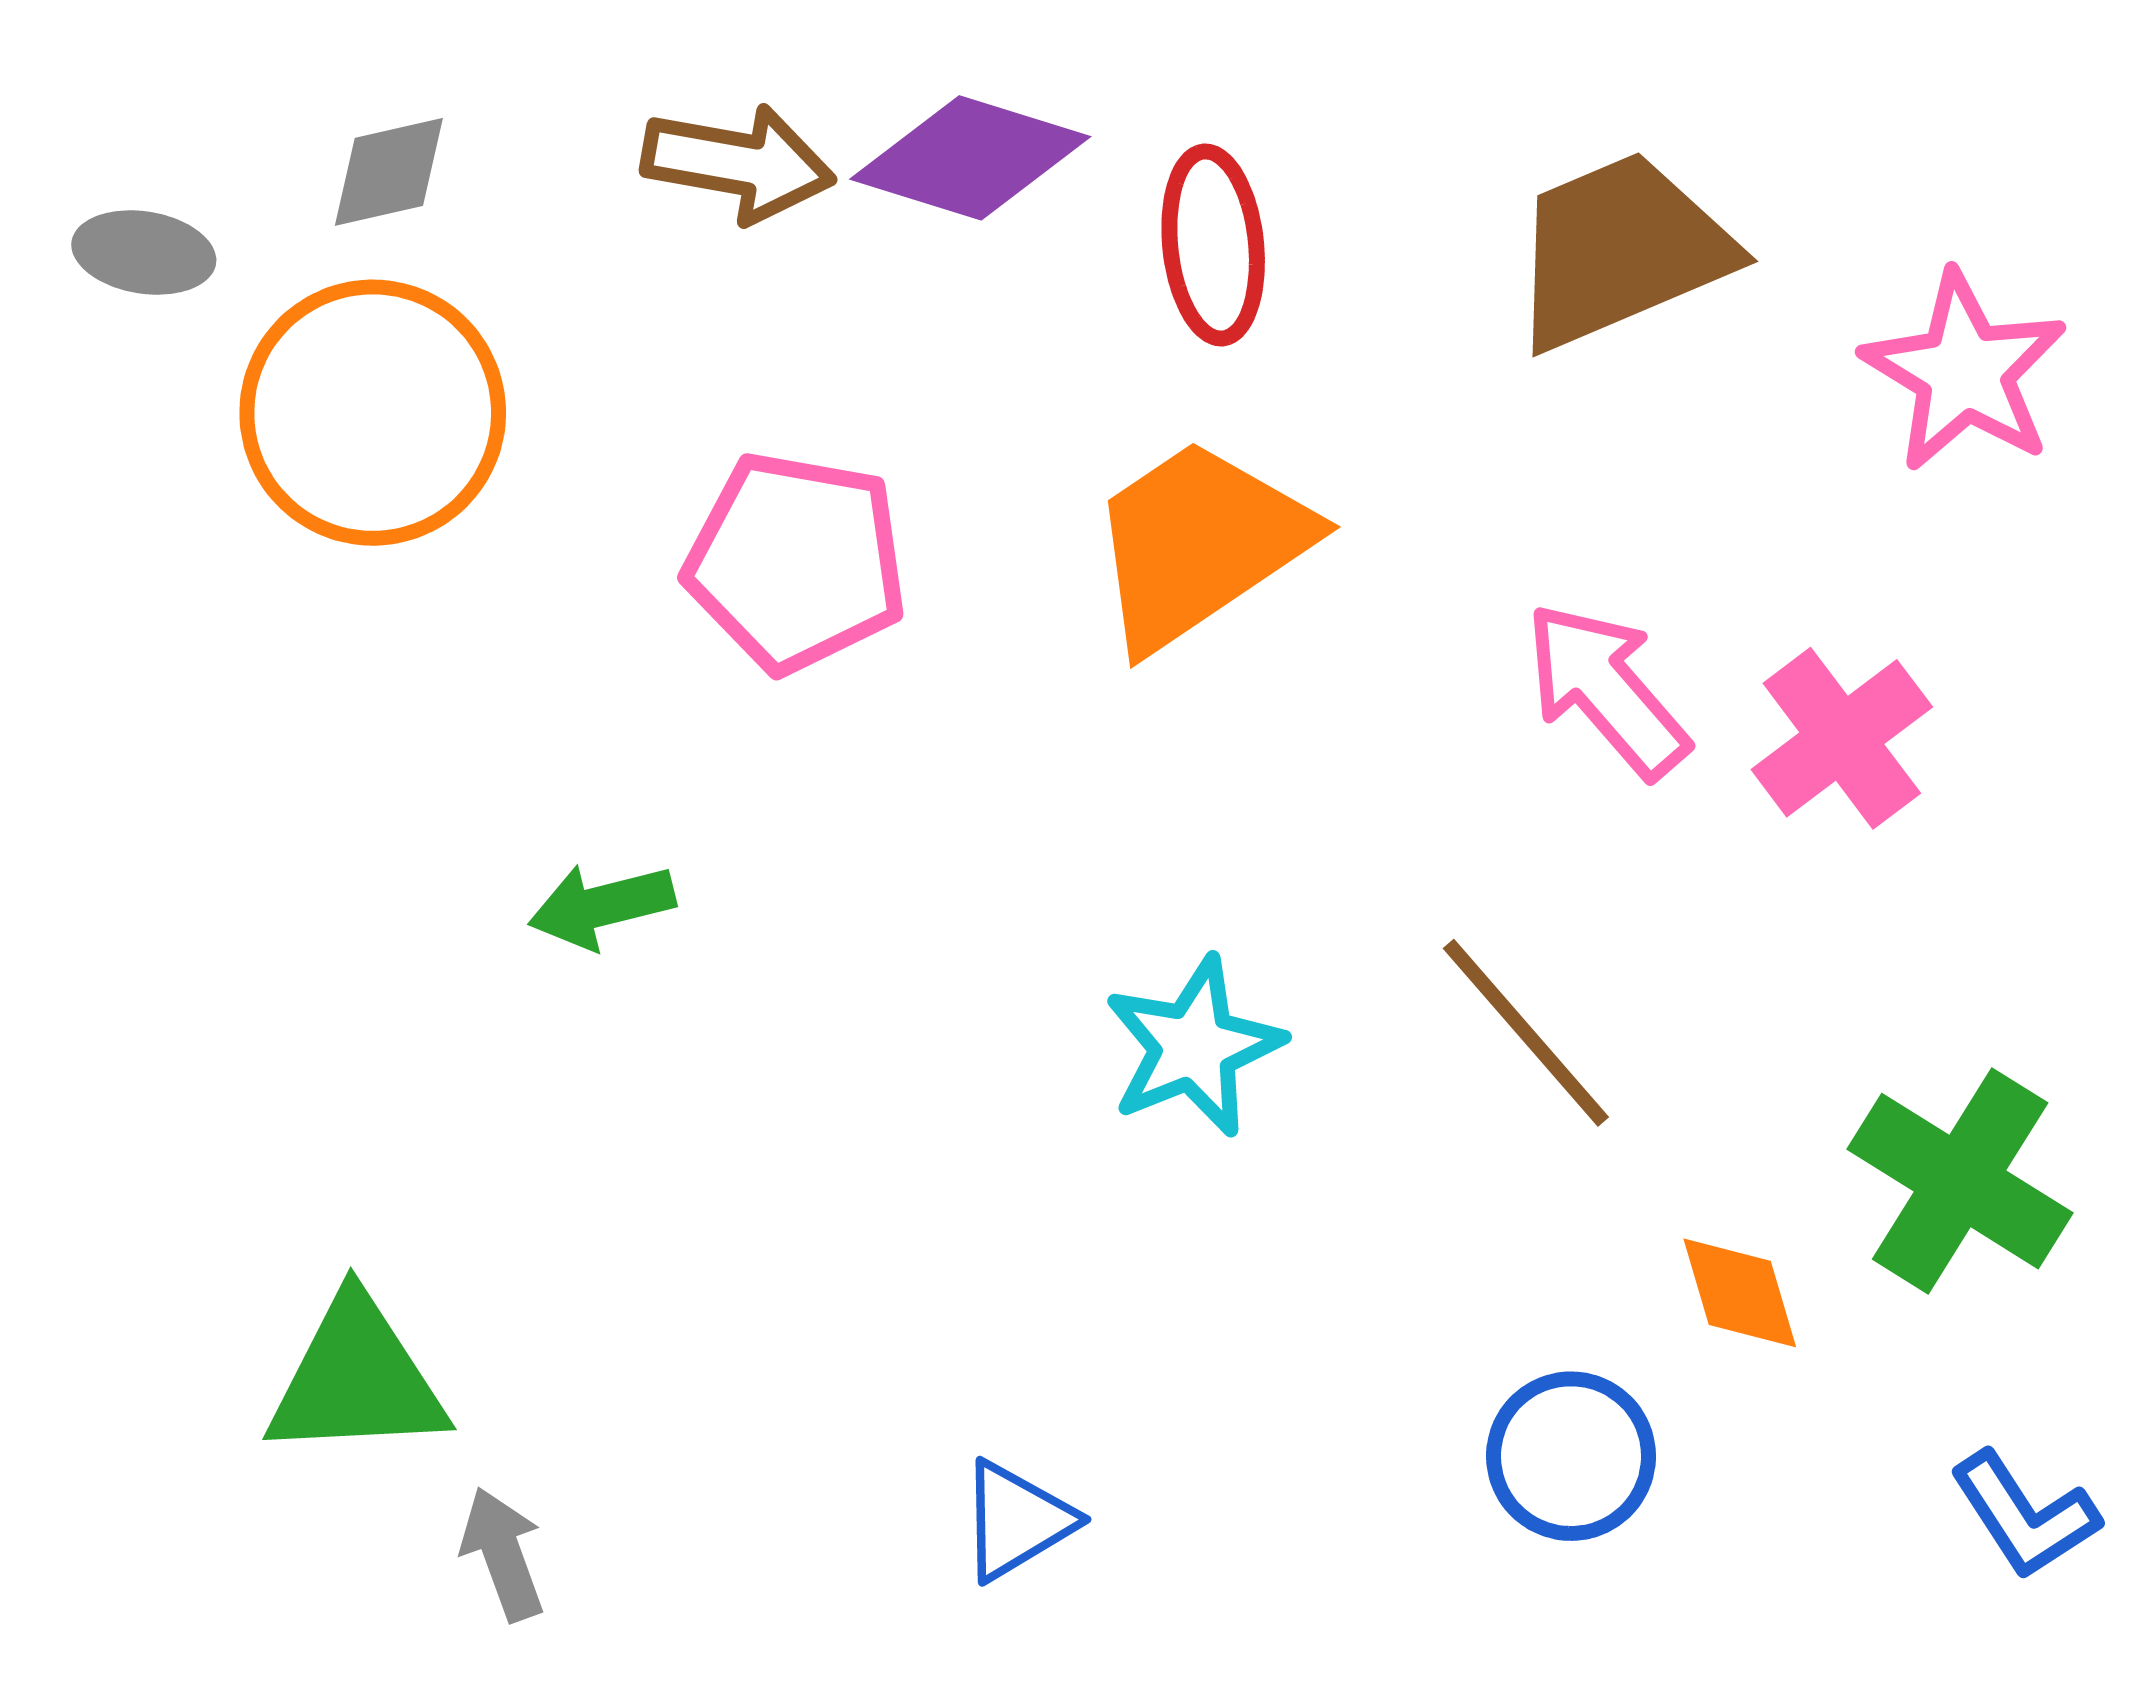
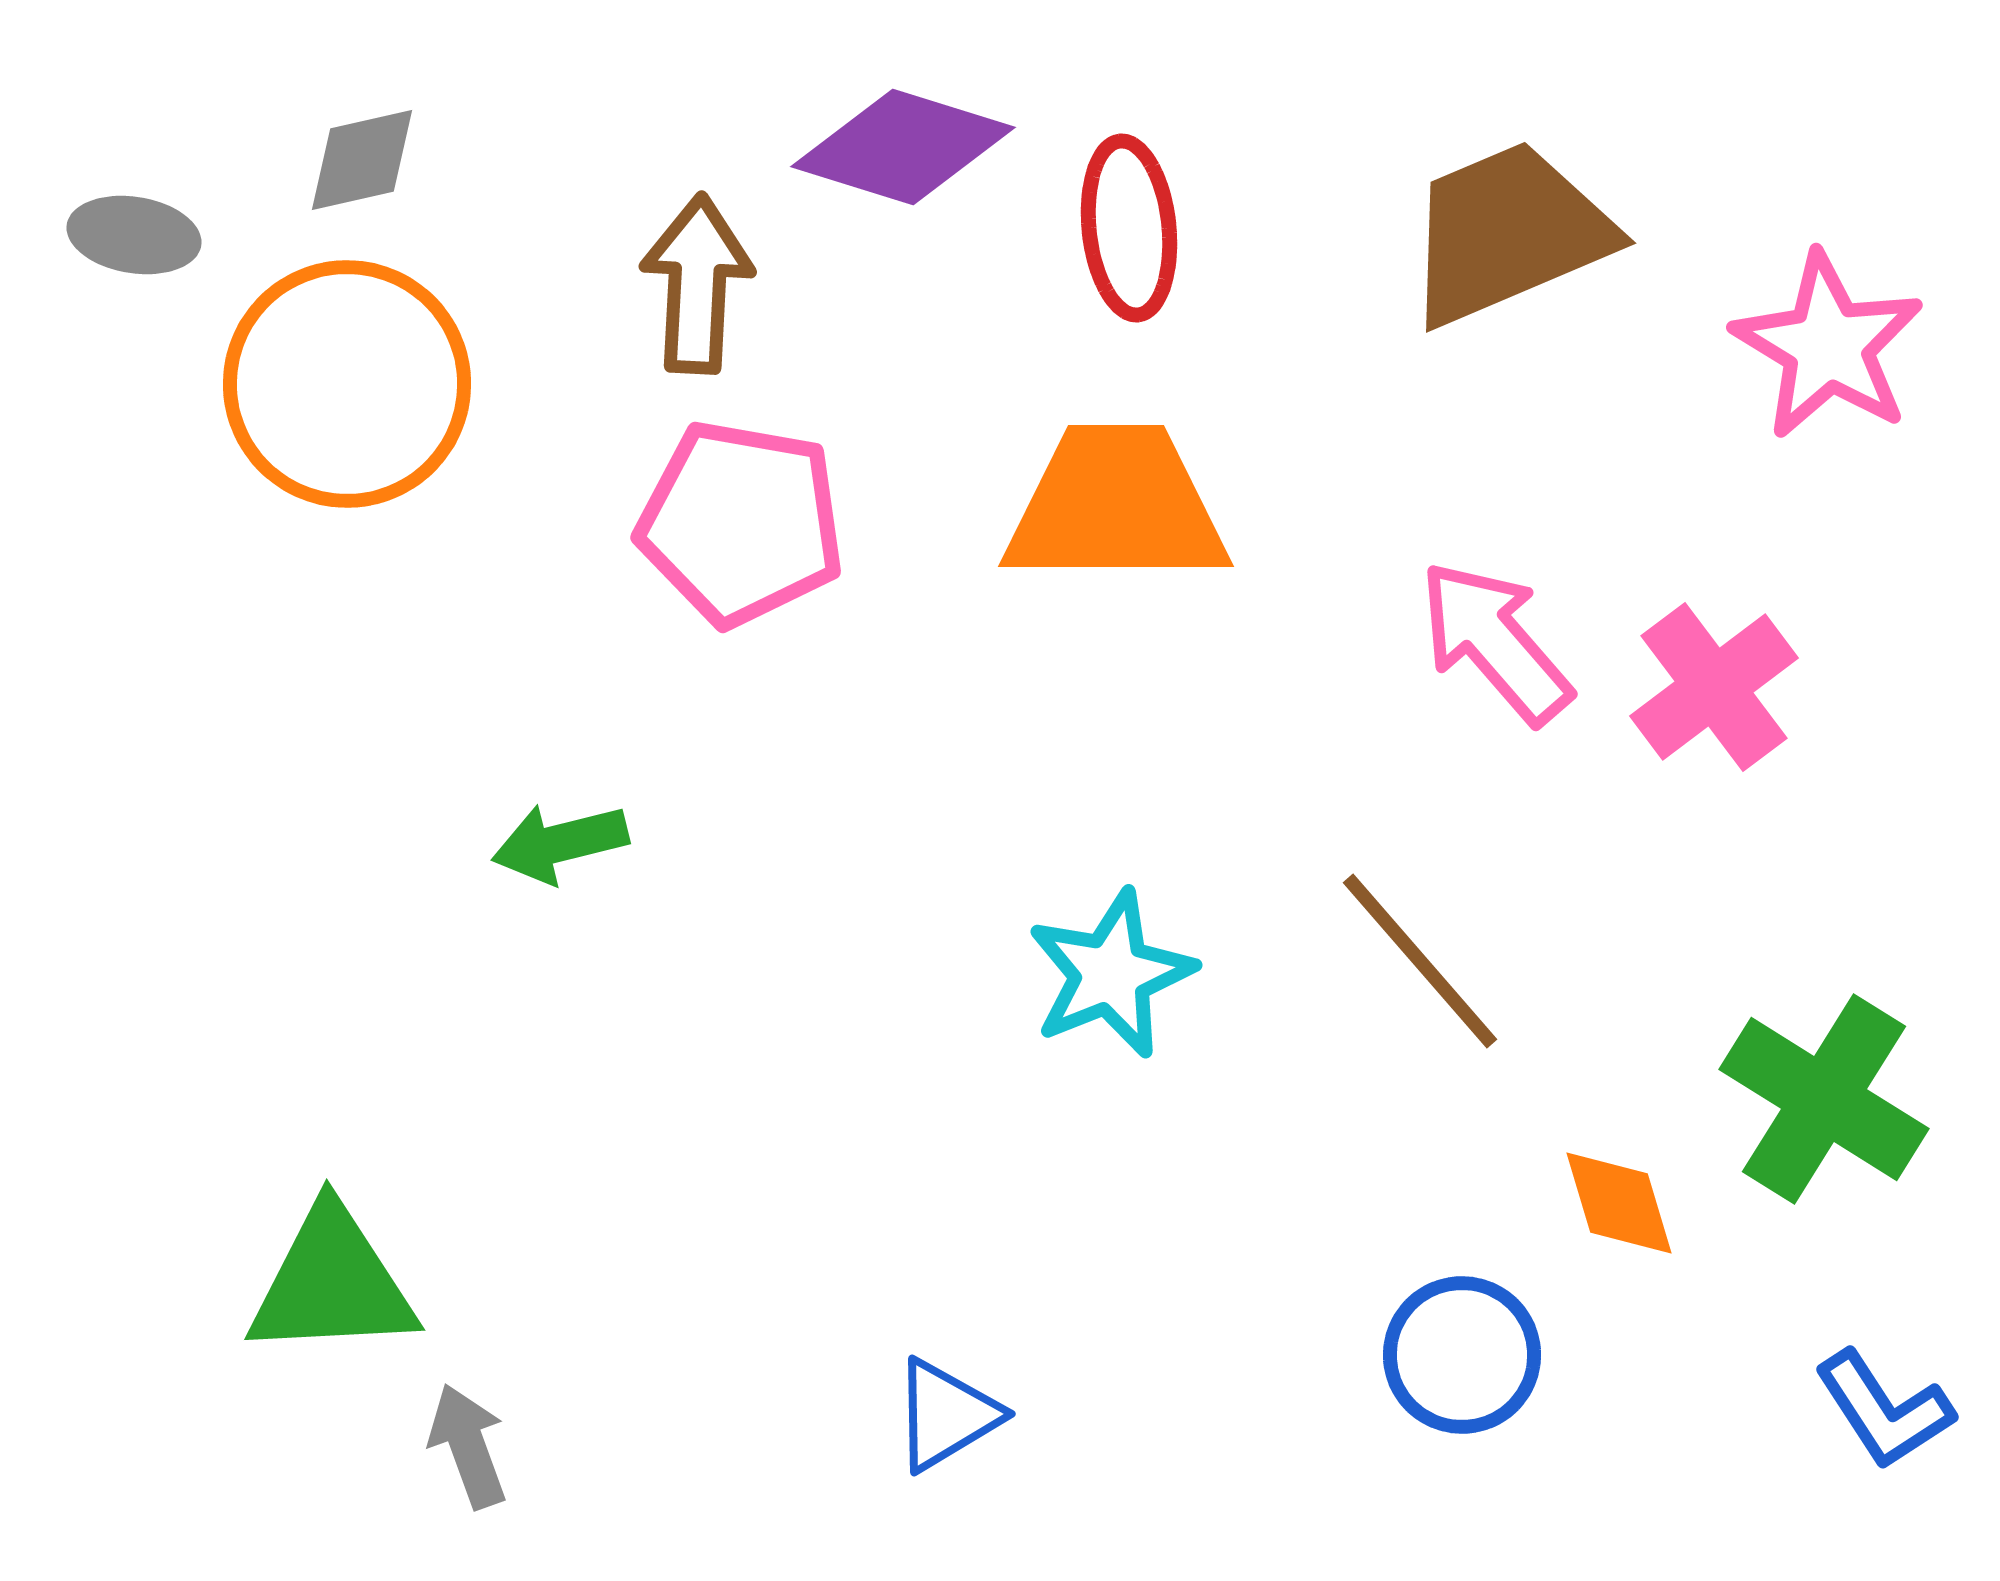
brown arrow: (738, 163) -> (697, 284), moved, turned -97
orange trapezoid: (1199, 544) -> (1116, 506), turned 34

